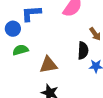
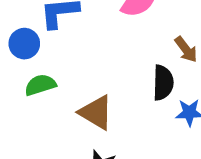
brown triangle: (48, 65) -> (96, 112), turned 42

